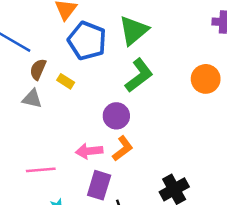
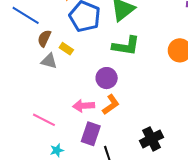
green L-shape: (139, 75) -> (126, 46), turned 44
gray triangle: (32, 99) -> (49, 61), moved
pink line: (41, 170) -> (44, 120), turned 30

